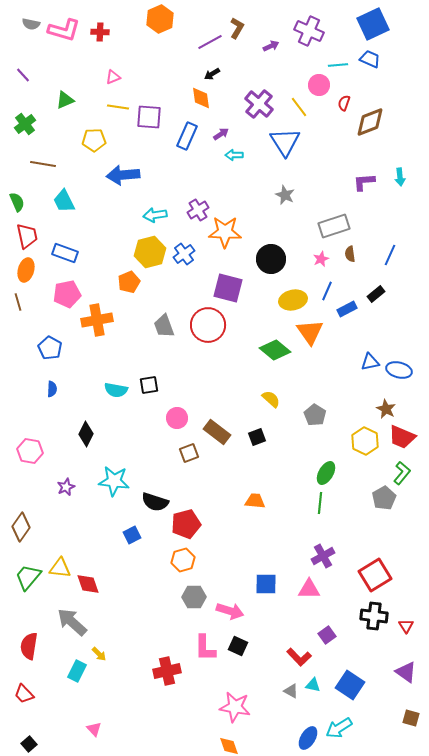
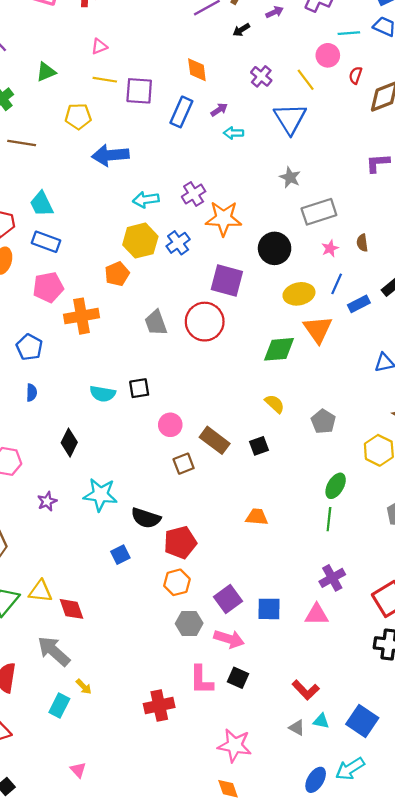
black arrow: (212, 74) -> (241, 30), moved
purple cross: (259, 104) -> (261, 76), size x0.7
cyan trapezoid: (64, 201) -> (42, 204), moved
gray rectangle: (334, 226) -> (319, 212), moved
green diamond: (275, 350) -> (279, 349), turned -44
purple square: (327, 635) -> (228, 599), moved, size x1.4

